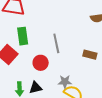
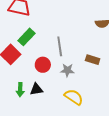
green rectangle: (23, 36) -> (26, 37), turned 48
gray star: (65, 82) -> (67, 70), moved

